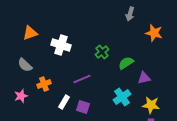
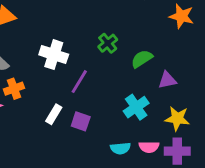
white cross: (61, 45) -> (54, 55), moved
purple line: (82, 79) -> (79, 82), turned -36
orange cross: (44, 84) -> (14, 89), moved

